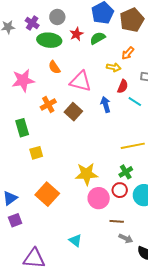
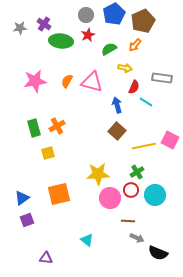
gray circle: (57, 17) -> (86, 15), moved
green semicircle: (98, 38) -> (109, 49), moved
orange arrow: (128, 53) -> (135, 45), moved
orange semicircle: (54, 67) -> (67, 81), moved, turned 64
orange cross: (48, 105) -> (57, 126), moved
brown square: (73, 112) -> (117, 131), moved
orange square: (47, 194) -> (59, 194), turned 35
purple triangle: (34, 259) -> (46, 258), size x0.6

